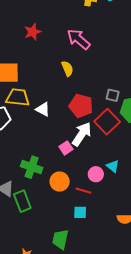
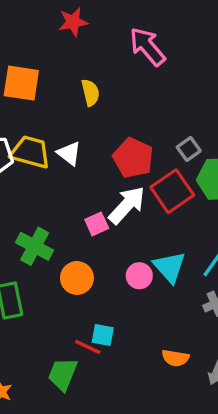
yellow semicircle: (67, 69) -> (90, 93), moved
gray square: (113, 95) -> (189, 149), turned 32
yellow trapezoid: (18, 97) -> (30, 152), moved
cyan triangle: (113, 166) -> (170, 267), size x1.5
red line: (83, 191) -> (88, 347), moved

